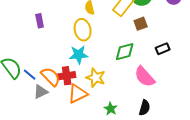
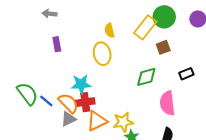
cyan star: (79, 55) -> (81, 84), moved
pink semicircle: (145, 77) -> (167, 103), turned 35
yellow star: (96, 78) -> (123, 122), moved, turned -30
gray triangle: (41, 92) -> (68, 119), moved

